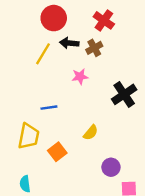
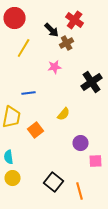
red circle: (54, 18) -> (15, 18), moved
black arrow: (69, 43) -> (52, 30), moved, turned -140

